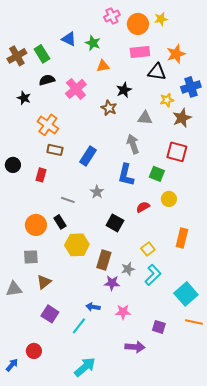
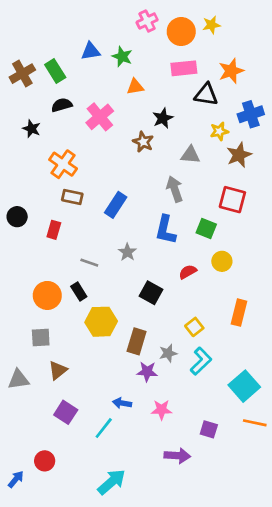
blue triangle: (69, 39) -> (91, 51), turned -35

